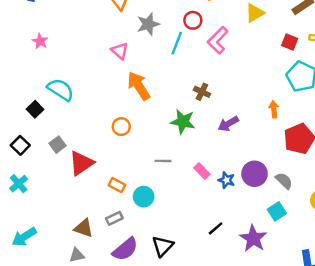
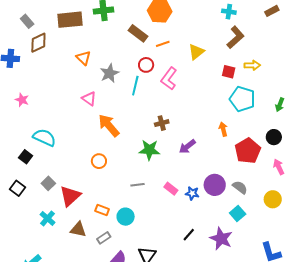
brown cross: (202, 92) -> (162, 123), turned -32
cyan cross: (19, 184) -> (47, 218), moved
brown triangle: (84, 228) -> (78, 230), moved

